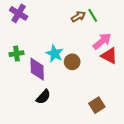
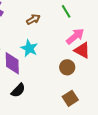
brown arrow: (78, 16) -> (33, 19), moved
brown circle: (72, 62) -> (67, 67), moved

